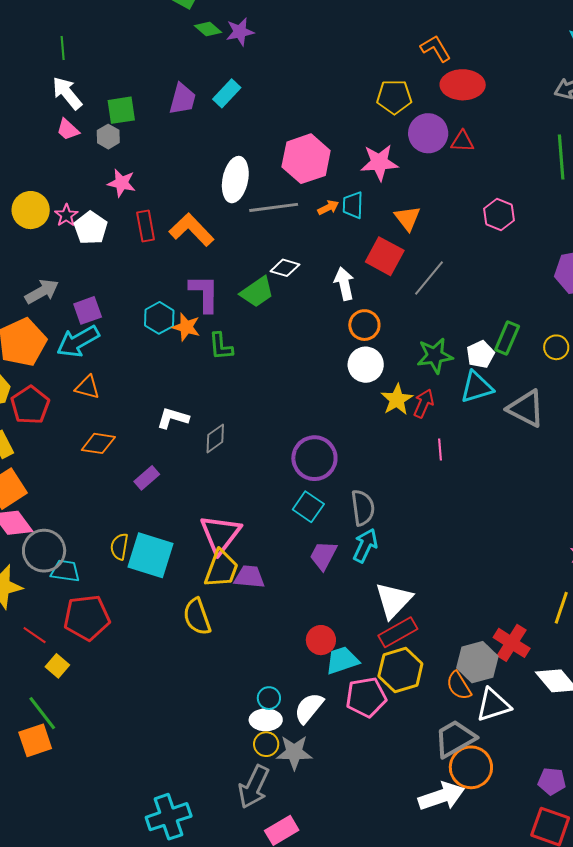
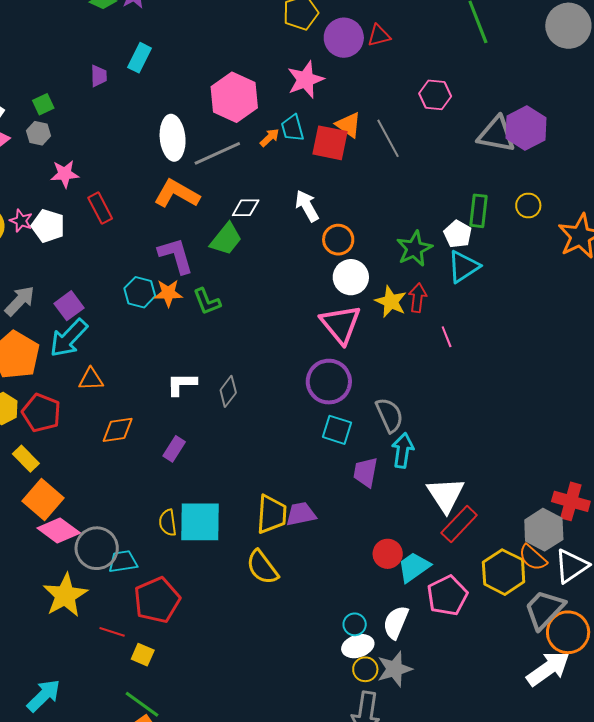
purple trapezoid: (182, 99) -> (99, 76), size x0.7
green square: (121, 110) -> (43, 104), size x0.7
orange L-shape: (191, 230) -> (177, 194), moved
red square: (385, 256) -> (330, 143), moved
gray line: (429, 278) -> (388, 138), moved, turned -51
gray triangle: (526, 409) -> (497, 134), moved
pink triangle: (220, 534) -> (341, 324), moved
yellow hexagon: (400, 670) -> (504, 572), moved

